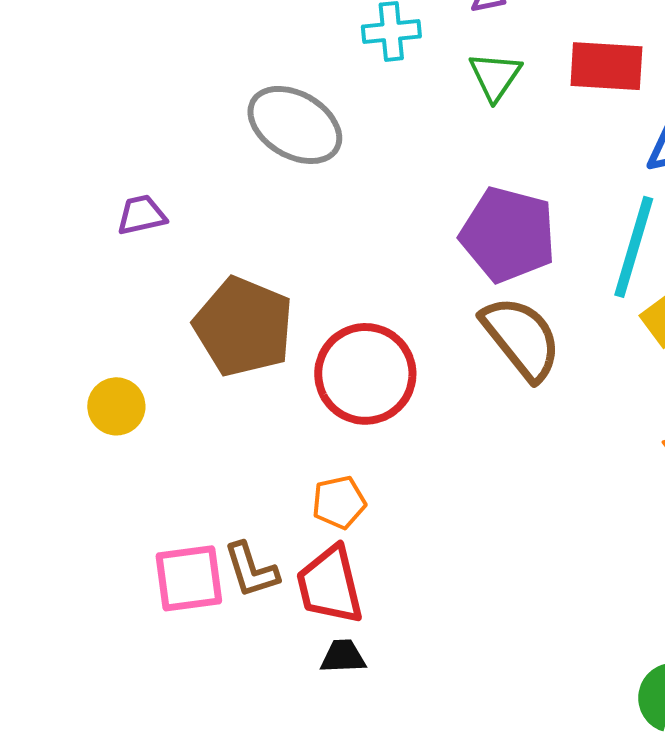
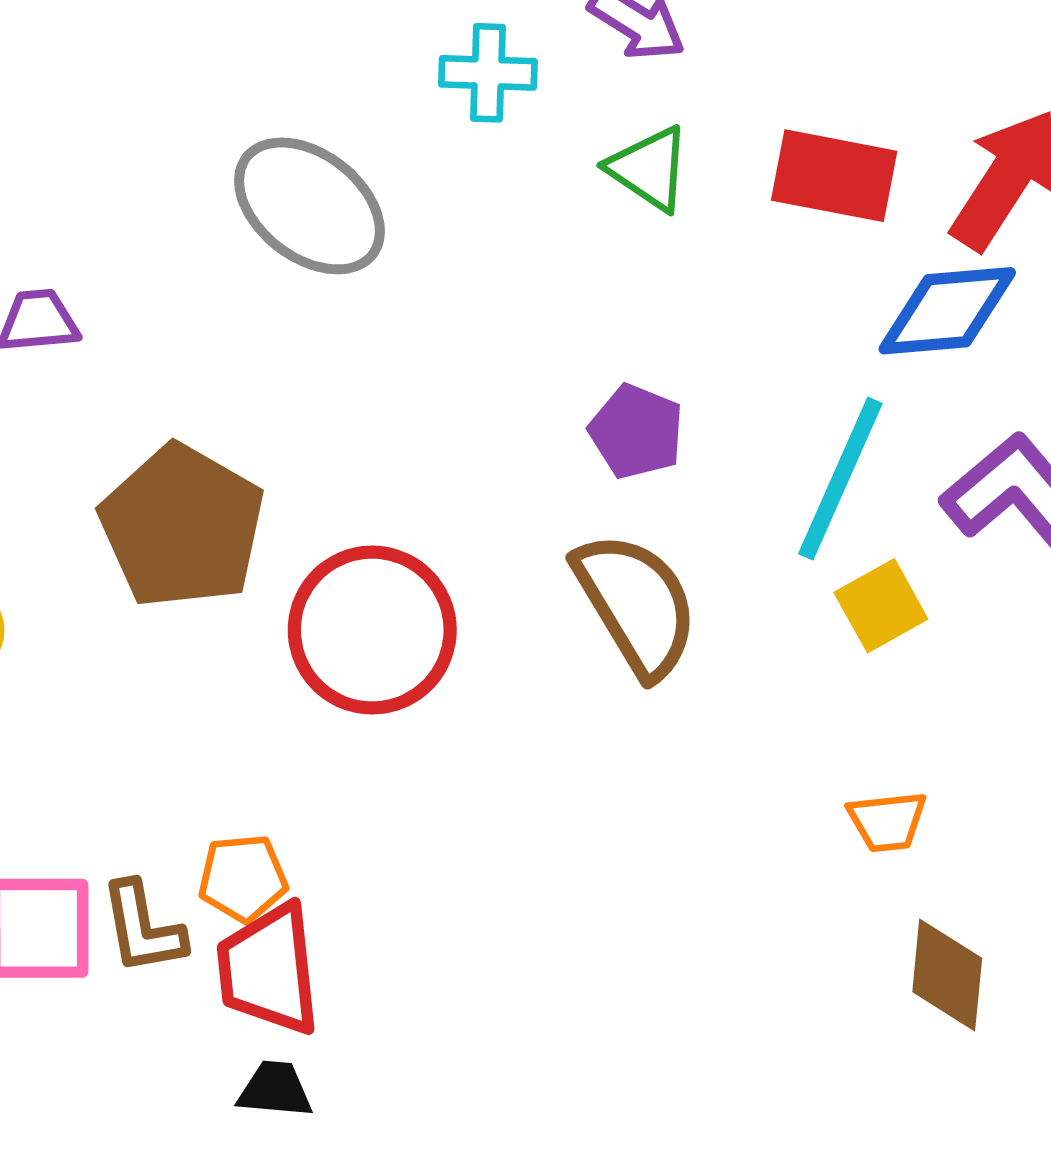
green triangle: (495, 76) -> (649, 169), turned -38
purple pentagon: (508, 235) -> (636, 432), size x0.6
orange pentagon: (339, 502) -> (243, 878), moved

